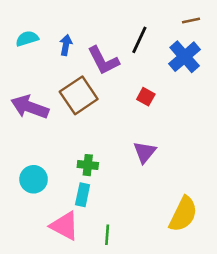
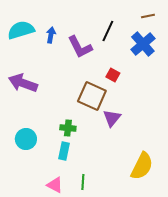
cyan semicircle: (27, 39) -> (21, 30), size x1.5
brown square: (79, 95) -> (92, 96), moved, turned -32
pink triangle: (65, 226) -> (55, 185), moved, size x0.7

